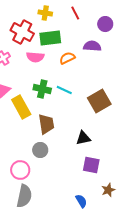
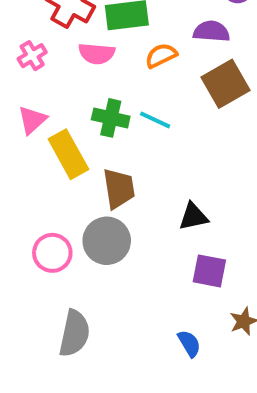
brown square: (99, 101) -> (225, 84), moved
gray circle: (40, 150) -> (107, 241), size x1.5
pink circle: (20, 170) -> (52, 253), moved

